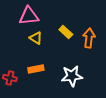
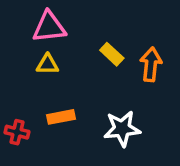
yellow triangle: (36, 38) -> (47, 64), moved, turned -32

